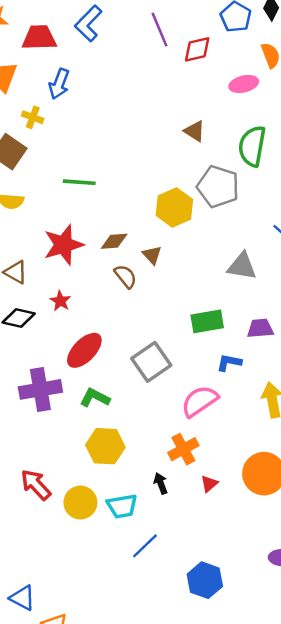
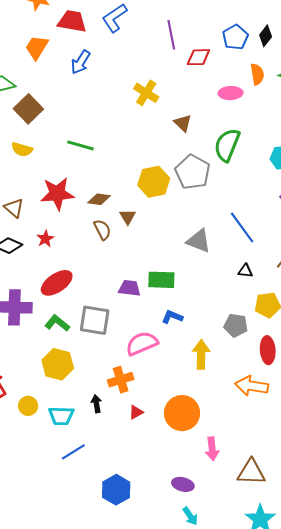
yellow cross: (33, 117) -> (146, 93), moved, size x1.4
purple trapezoid: (260, 328) -> (129, 288), moved
gray square: (151, 362) -> (95, 320), moved, turned 32
yellow circle: (80, 503) -> (28, 406), size x0.7

